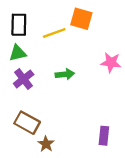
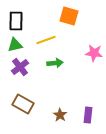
yellow line: (54, 33) -> (46, 40), moved
brown star: (46, 144) -> (60, 115), moved

